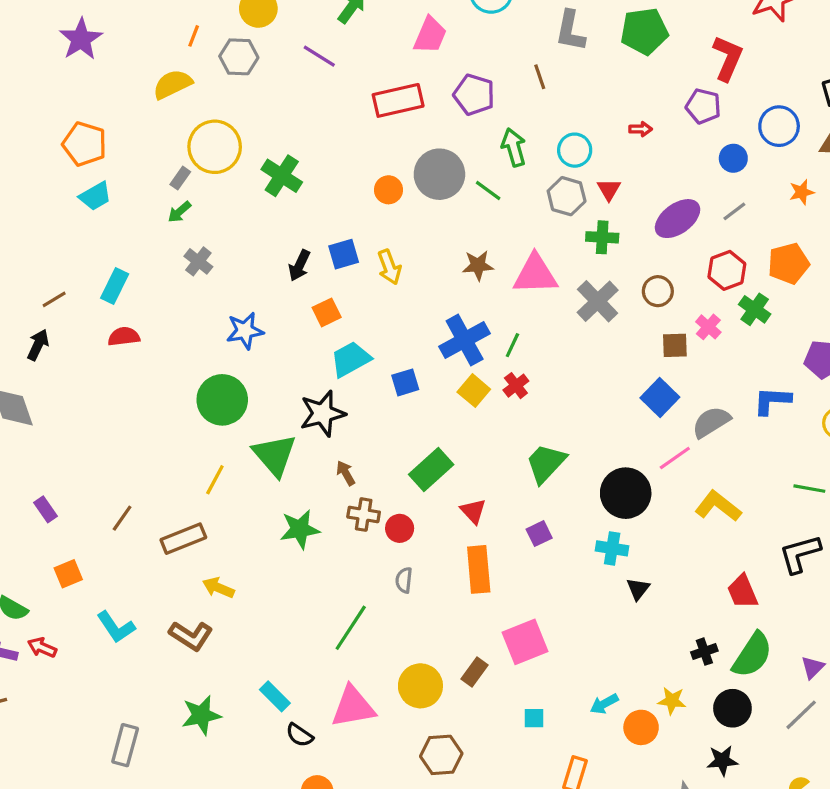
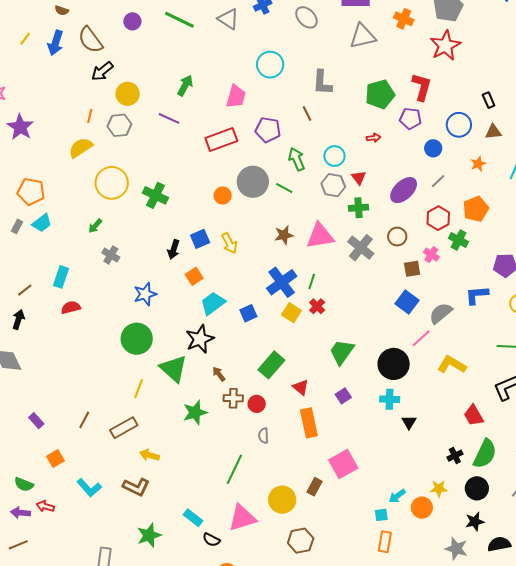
green pentagon: (644, 31) -> (380, 94), moved
gray rectangle: (180, 178) -> (17, 226), moved
cyan square: (534, 718) -> (381, 515), moved

